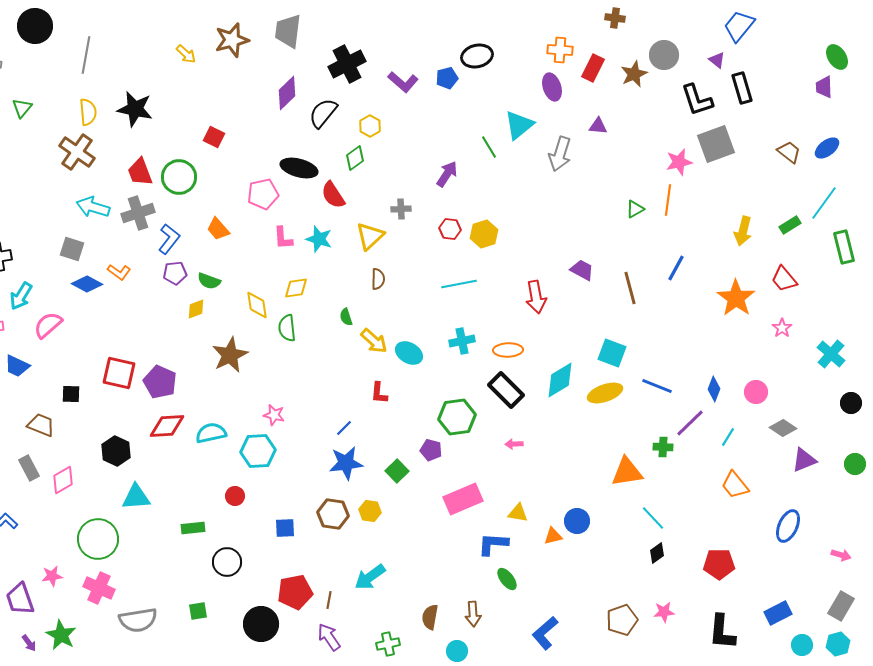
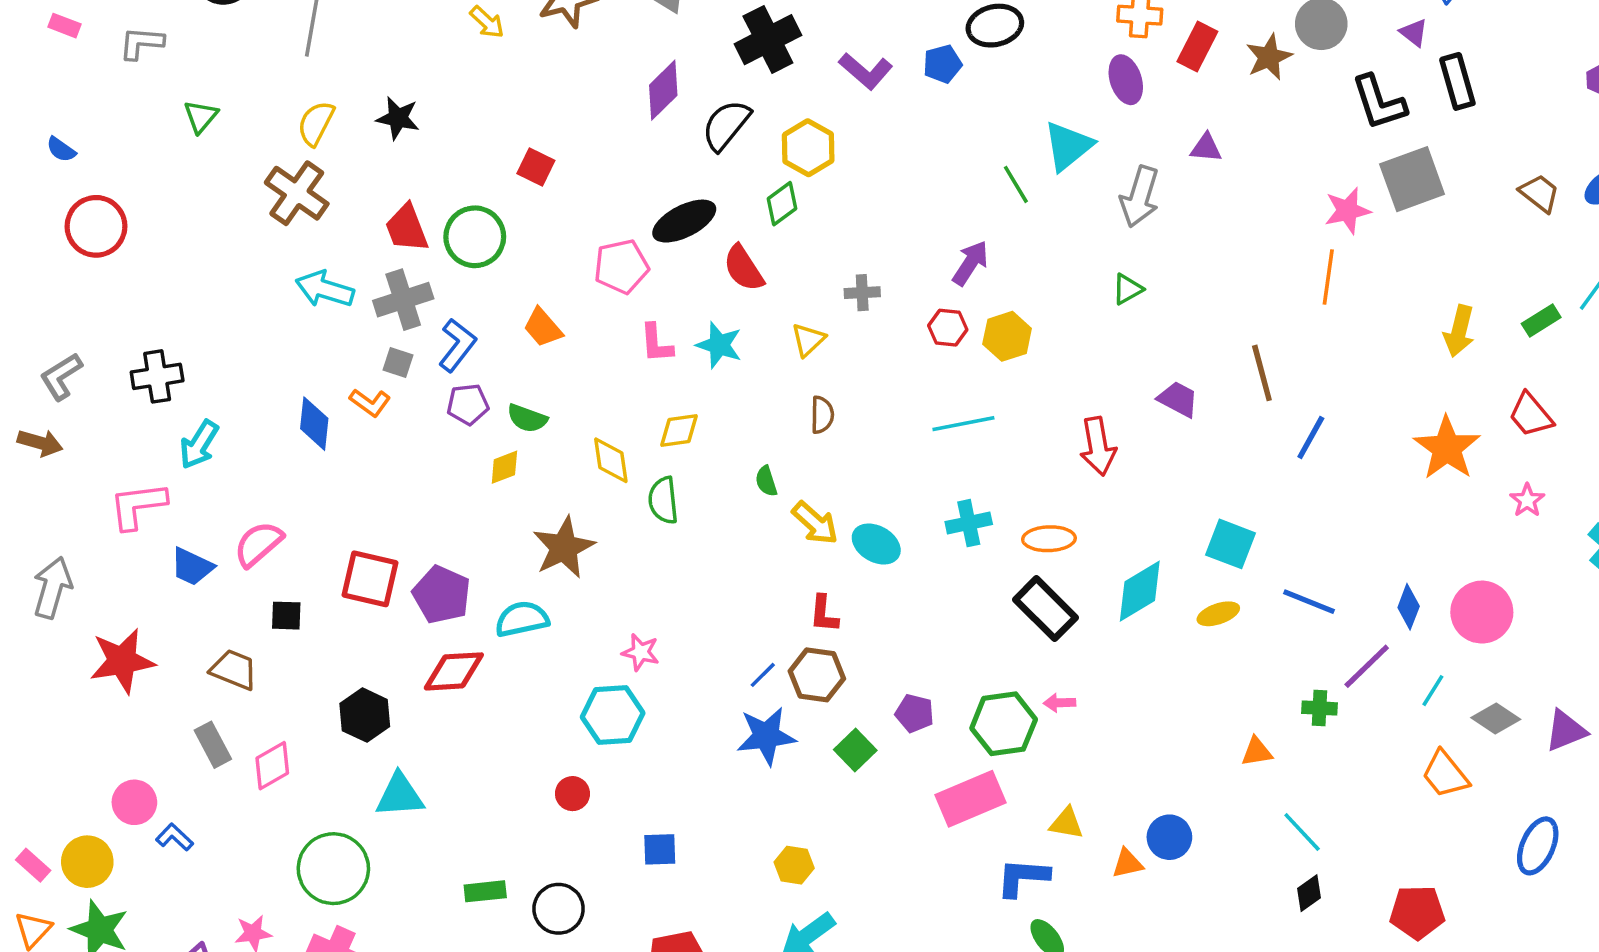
black star: (135, 109) -> (398, 118), size x0.7
yellow semicircle: (88, 112) -> (316, 123), turned -148
yellow hexagon: (370, 126) -> (808, 148), size x1.4
black ellipse: (299, 168) -> (684, 221), turned -42
purple arrow: (447, 174) -> (970, 263), moved
green triangle: (635, 209) -> (1128, 289), moved
yellow triangle: (370, 236) -> (808, 340), size x0.7
gray square: (72, 249) -> (398, 362), moved, size x0.7
blue line: (676, 268) -> (1311, 438), moved
blue diamond: (87, 284) -> (314, 424), turned 68
brown line: (630, 288) -> (1262, 373), moved
pink semicircle: (48, 325) -> (258, 544), moved
pink circle: (756, 392) -> (1482, 612), size x1.5
yellow ellipse: (605, 393) -> (1218, 614), size x0.7
green hexagon: (457, 417) -> (1004, 724), moved
gray diamond: (783, 428) -> (1496, 719), moved
cyan semicircle: (211, 433) -> (522, 619), moved
orange triangle: (627, 472) -> (1257, 752), size x0.6
yellow hexagon: (370, 511) -> (794, 865), moved
brown hexagon: (333, 514) -> (817, 675), moved
green rectangle: (193, 528) -> (485, 891), moved

